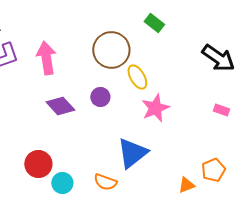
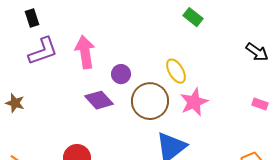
brown circle: (111, 50) -> (150, 101), moved
black arrow: (218, 58) -> (257, 52), size x0.7
purple circle: (100, 97) -> (121, 74), moved

